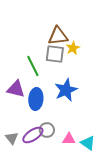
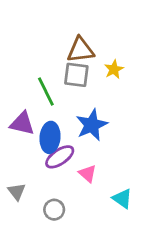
yellow star: (73, 48) -> (114, 69), moved
gray circle: (47, 130) -> (54, 210), moved
purple ellipse: (33, 135) -> (60, 157), moved
pink triangle: (69, 139) -> (88, 174), moved, turned 40

